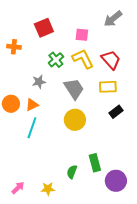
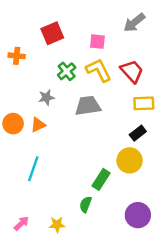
yellow rectangle: (108, 87) -> (144, 103), moved
gray trapezoid: (74, 89) -> (88, 106), turned -65
yellow circle: (75, 120) -> (130, 160), moved
cyan line: (32, 128) -> (33, 169), moved
green rectangle: (95, 163) -> (101, 179), moved, turned 48

